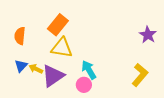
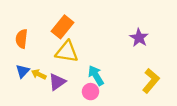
purple star: (148, 35) -> (139, 38), moved
purple triangle: (53, 76) -> (57, 82), size x0.7

